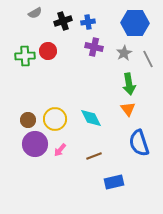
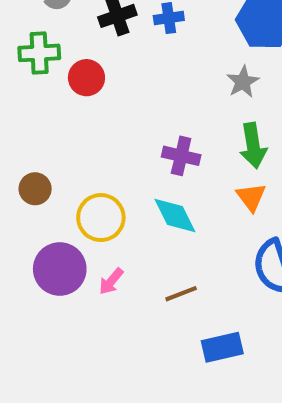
purple cross: (94, 47) -> (181, 156), moved
green cross: (25, 56) -> (39, 53), moved
brown circle: (28, 120) -> (35, 189), moved

